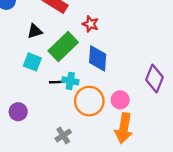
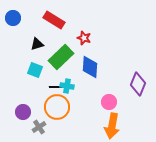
orange circle: (89, 101) -> (57, 107), moved
gray cross: (63, 135) -> (39, 127), moved

